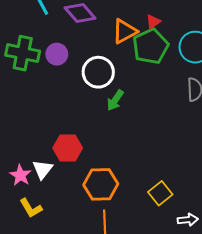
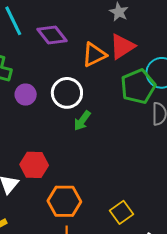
red triangle: (153, 22) -> (122, 47), size x1.8
green pentagon: (151, 46) -> (138, 86), moved
purple circle: (57, 54) -> (26, 95), moved

